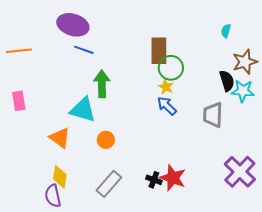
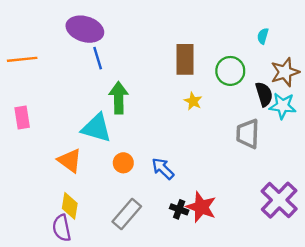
blue line: (84, 50) -> (98, 58), turned 54
green circle: (171, 68) -> (230, 71), moved
blue arrow: (167, 106) -> (163, 169), moved

